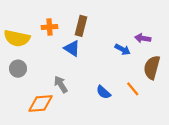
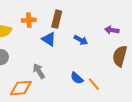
blue arrow: (123, 49) -> (81, 40), moved
orange line: (133, 89) -> (94, 84), moved

